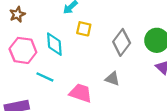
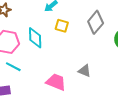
gray diamond: (122, 42) -> (96, 22), moved
cyan line: (45, 77) -> (13, 67), moved

